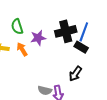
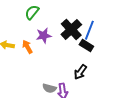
green semicircle: (17, 27) -> (32, 12), moved, turned 56
black cross: (66, 31) -> (71, 29), turned -30

